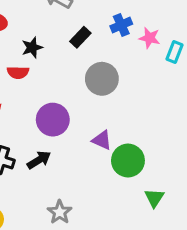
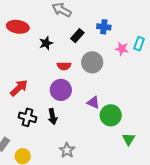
blue cross: (121, 25) -> (104, 27), turned 32
pink star: (149, 38) -> (122, 49), moved
red semicircle: (18, 72) -> (64, 66), moved
black arrow: (39, 160) -> (53, 117), turned 112

